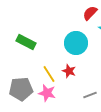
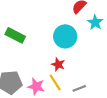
yellow line: (49, 74) -> (55, 82), moved

